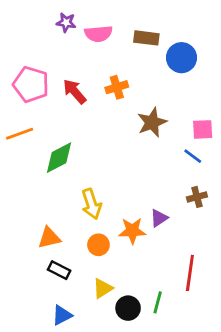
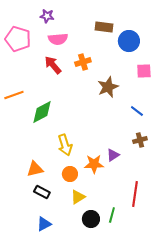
pink semicircle: (98, 34) -> (58, 39), moved
pink pentagon: (31, 84) -> (18, 39), moved
pink square: (203, 129) -> (144, 71), moved
yellow triangle: (103, 288) -> (78, 197), moved

